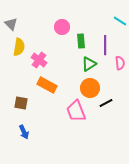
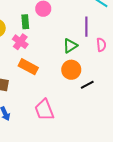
green rectangle: (81, 41) -> (25, 22), moved
pink trapezoid: (76, 111) -> (44, 110), moved

